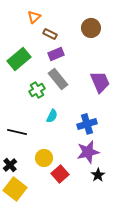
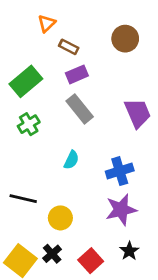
green cross: (37, 90) -> (29, 124), moved
black line: (17, 132) -> (23, 199), moved
black cross: (10, 165) -> (52, 254), moved
red square: (60, 174) -> (91, 261), moved
black star: (98, 175) -> (129, 251), moved

